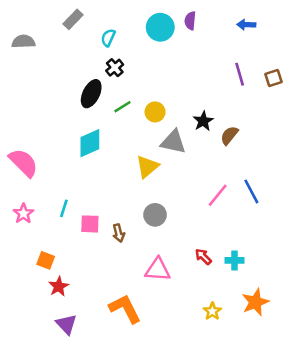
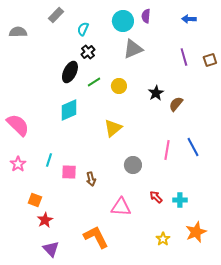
gray triangle: (173, 142) -> (133, 49), moved, turned -35
pink line: (218, 195) -> (167, 150), turned -30
gray circle: (155, 215) -> (133, 165), moved

